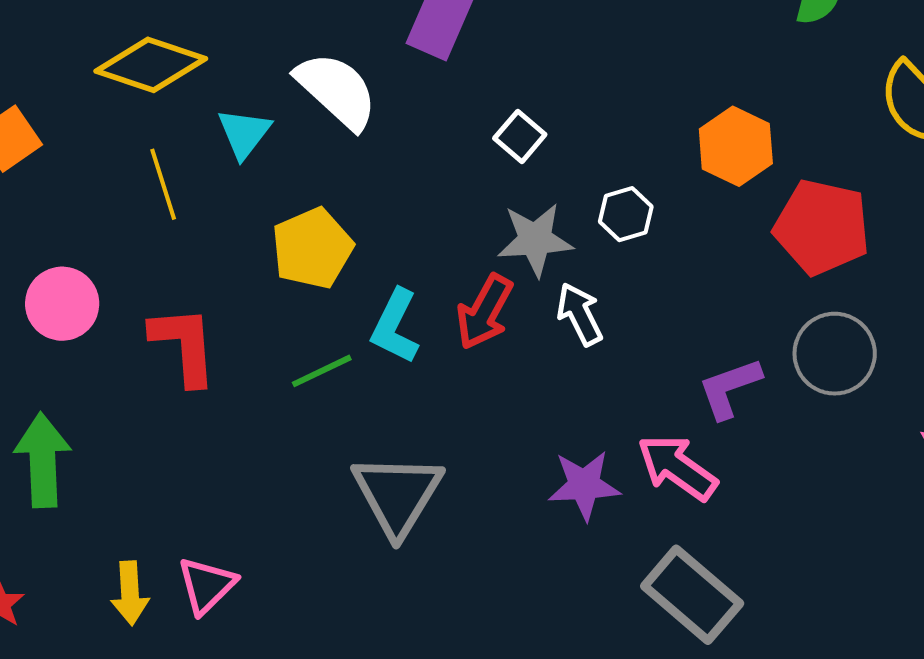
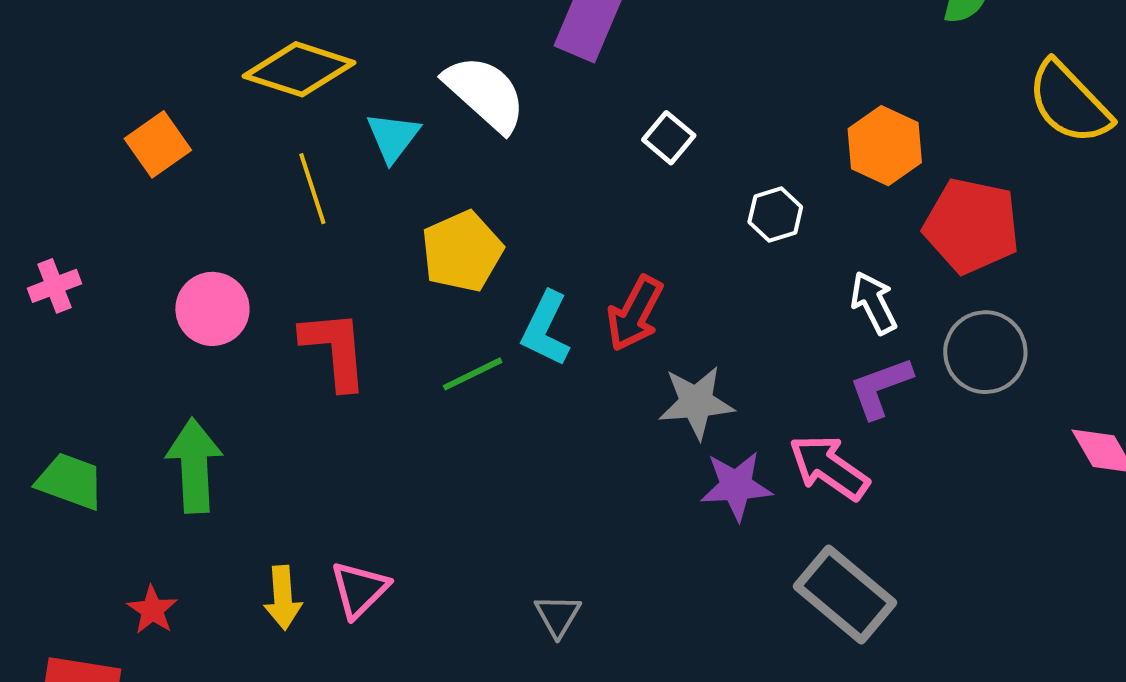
gray star: (535, 240) -> (696, 402), moved
white arrow: (580, 314) -> (874, 303), moved
gray triangle: (397, 495) -> (558, 616), moved, size x0.5

